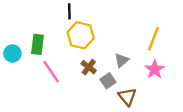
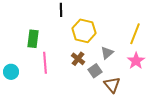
yellow hexagon: (81, 35) -> (84, 31), moved
cyan circle: (12, 53) -> (11, 72), moved
pink line: (51, 72) -> (45, 63), turned 30

